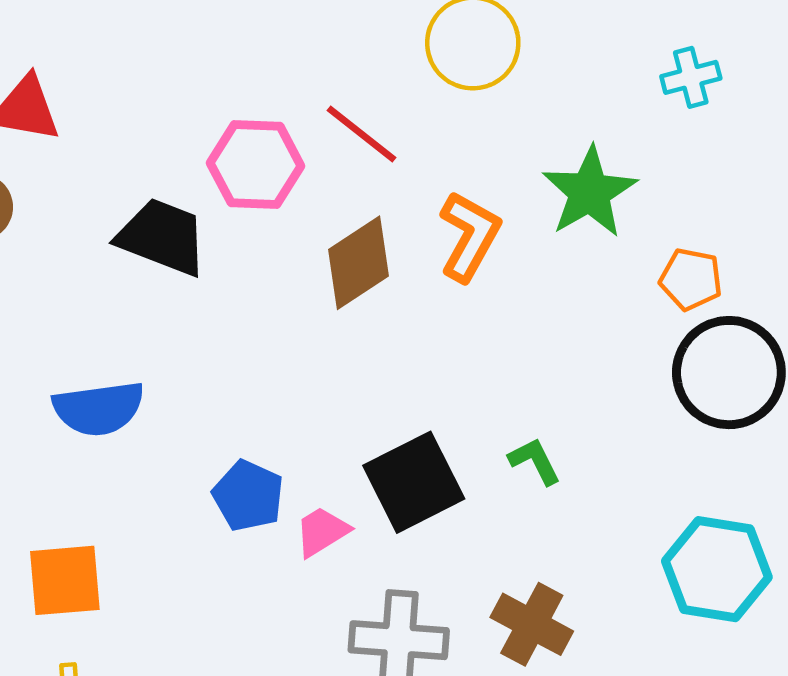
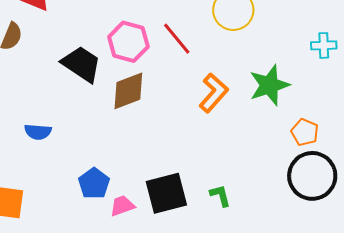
brown diamond: (358, 263) -> (128, 91), moved
blue semicircle: (99, 408) -> (38, 132), size x0.7

